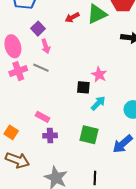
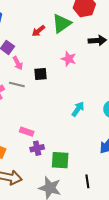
pink star: (99, 75) -> (69, 59), moved
black square: (83, 87) -> (41, 74), moved
green square: (89, 135) -> (60, 160), moved

